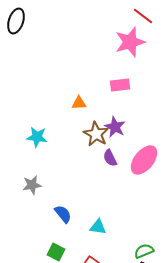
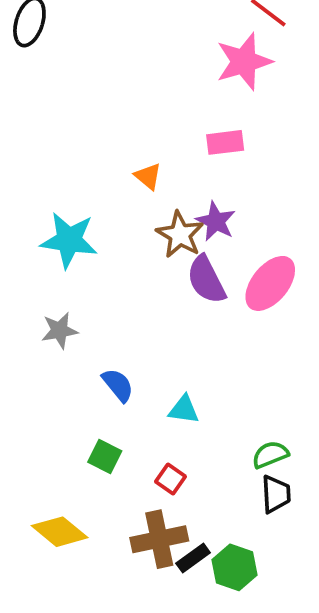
orange triangle: (79, 103) -> (148, 176), turned 42
cyan star: (37, 137) -> (69, 240), size x1.4
purple semicircle: (110, 158) -> (206, 280), size x1.5

